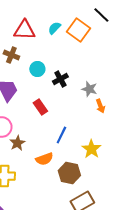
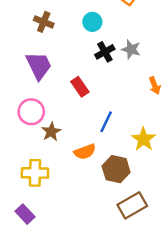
cyan circle: (37, 69) -> (92, 22), moved
gray star: (89, 89) -> (131, 49), moved

